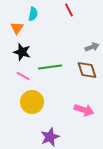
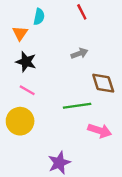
gray arrow: (92, 47) -> (79, 53), moved
green line: (50, 67) -> (77, 106), moved
yellow circle: (32, 102) -> (20, 121), moved

